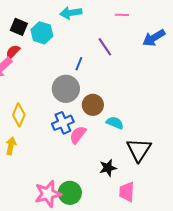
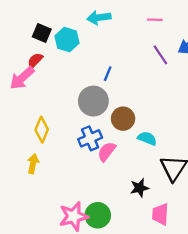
purple line: (105, 47) -> (160, 55), moved

